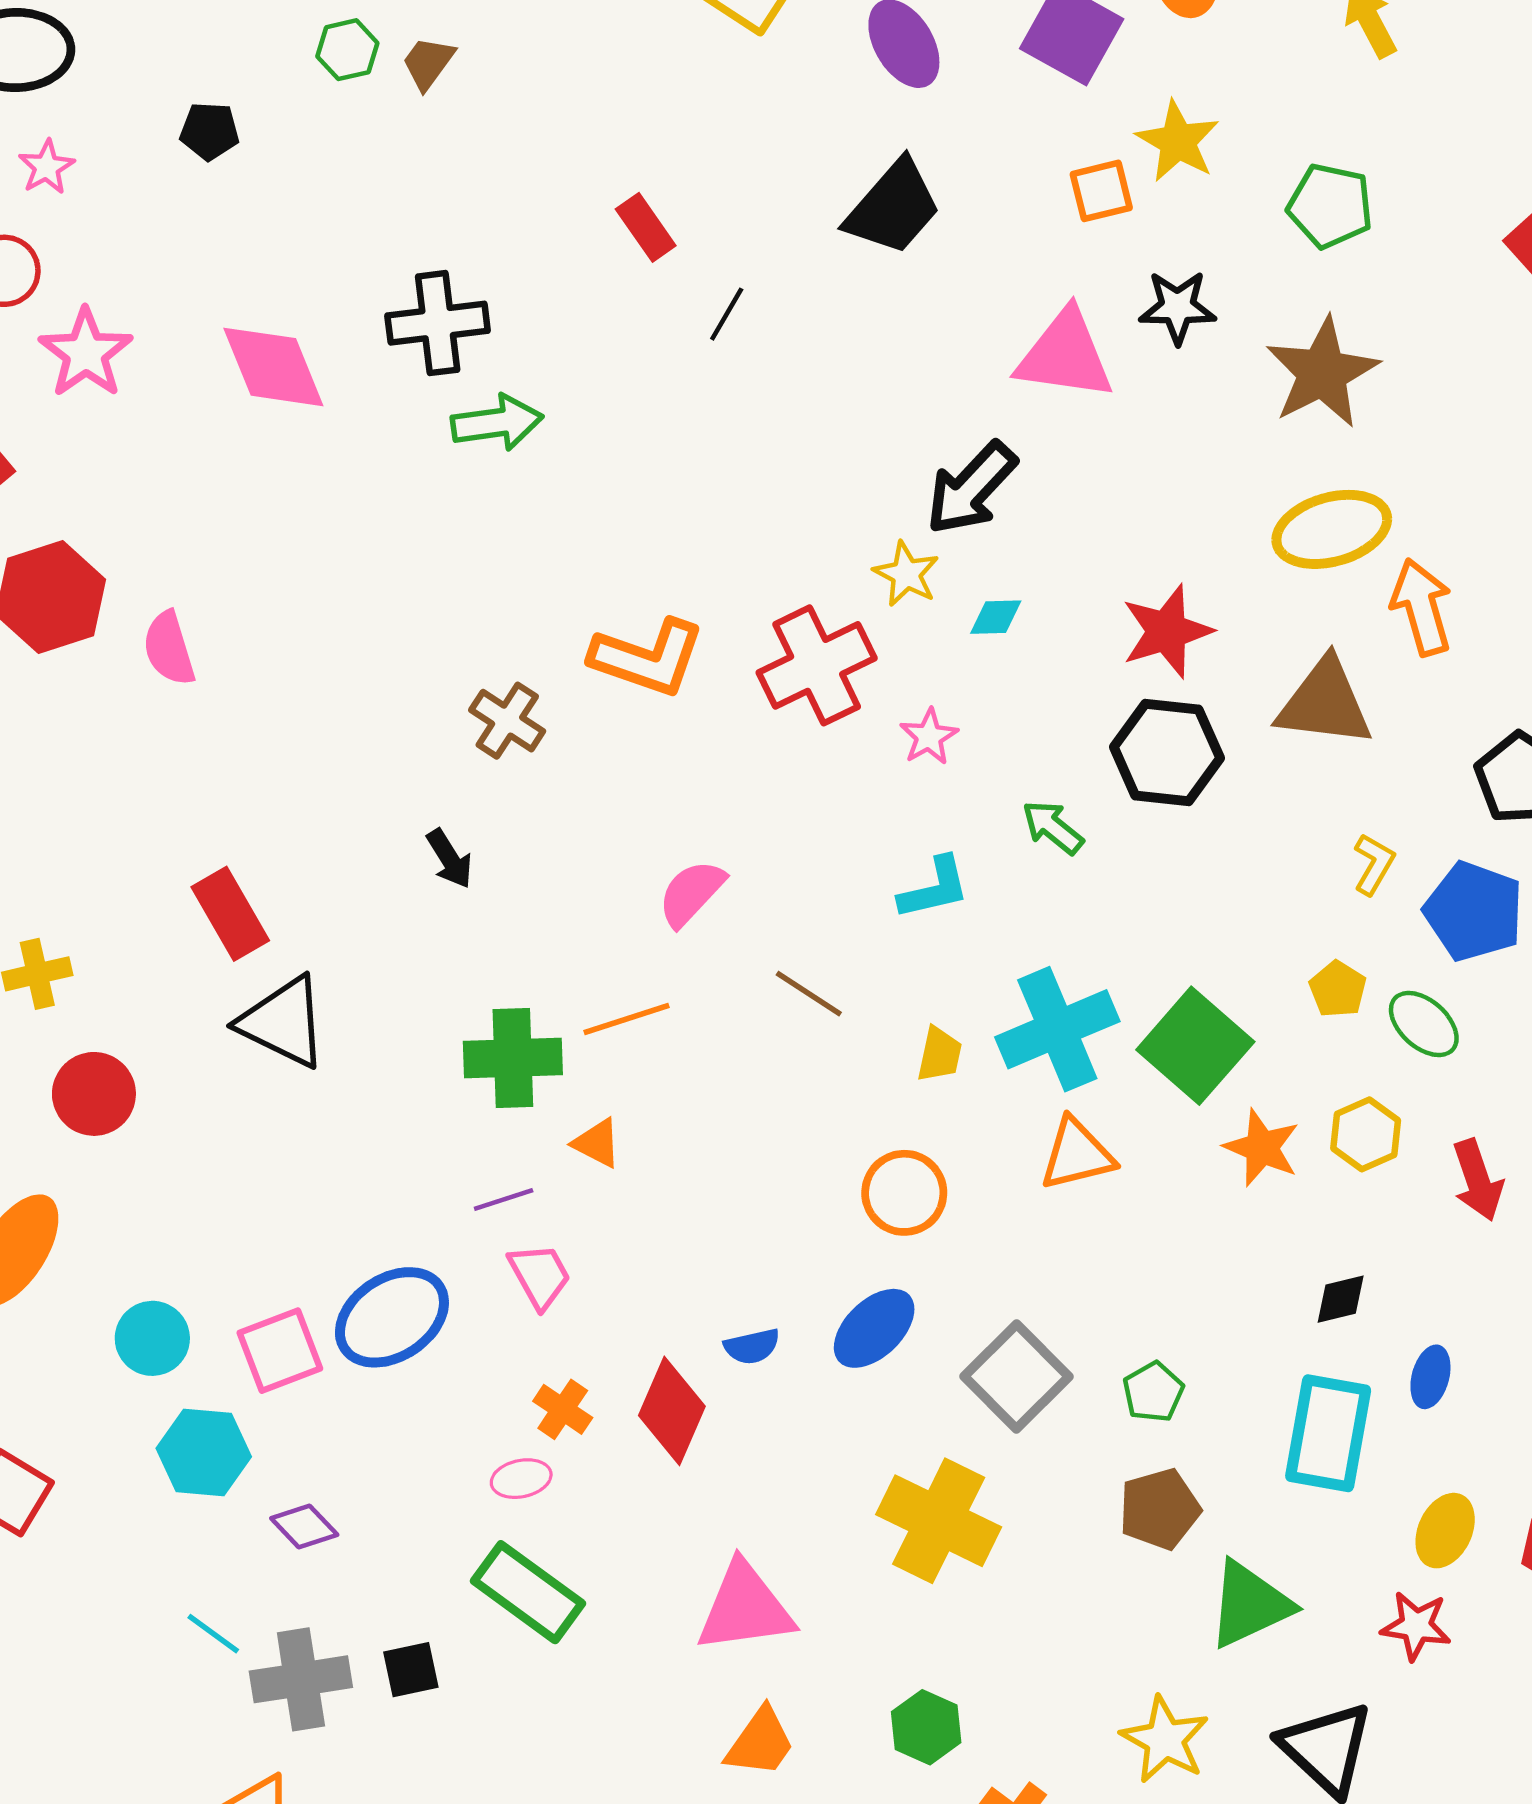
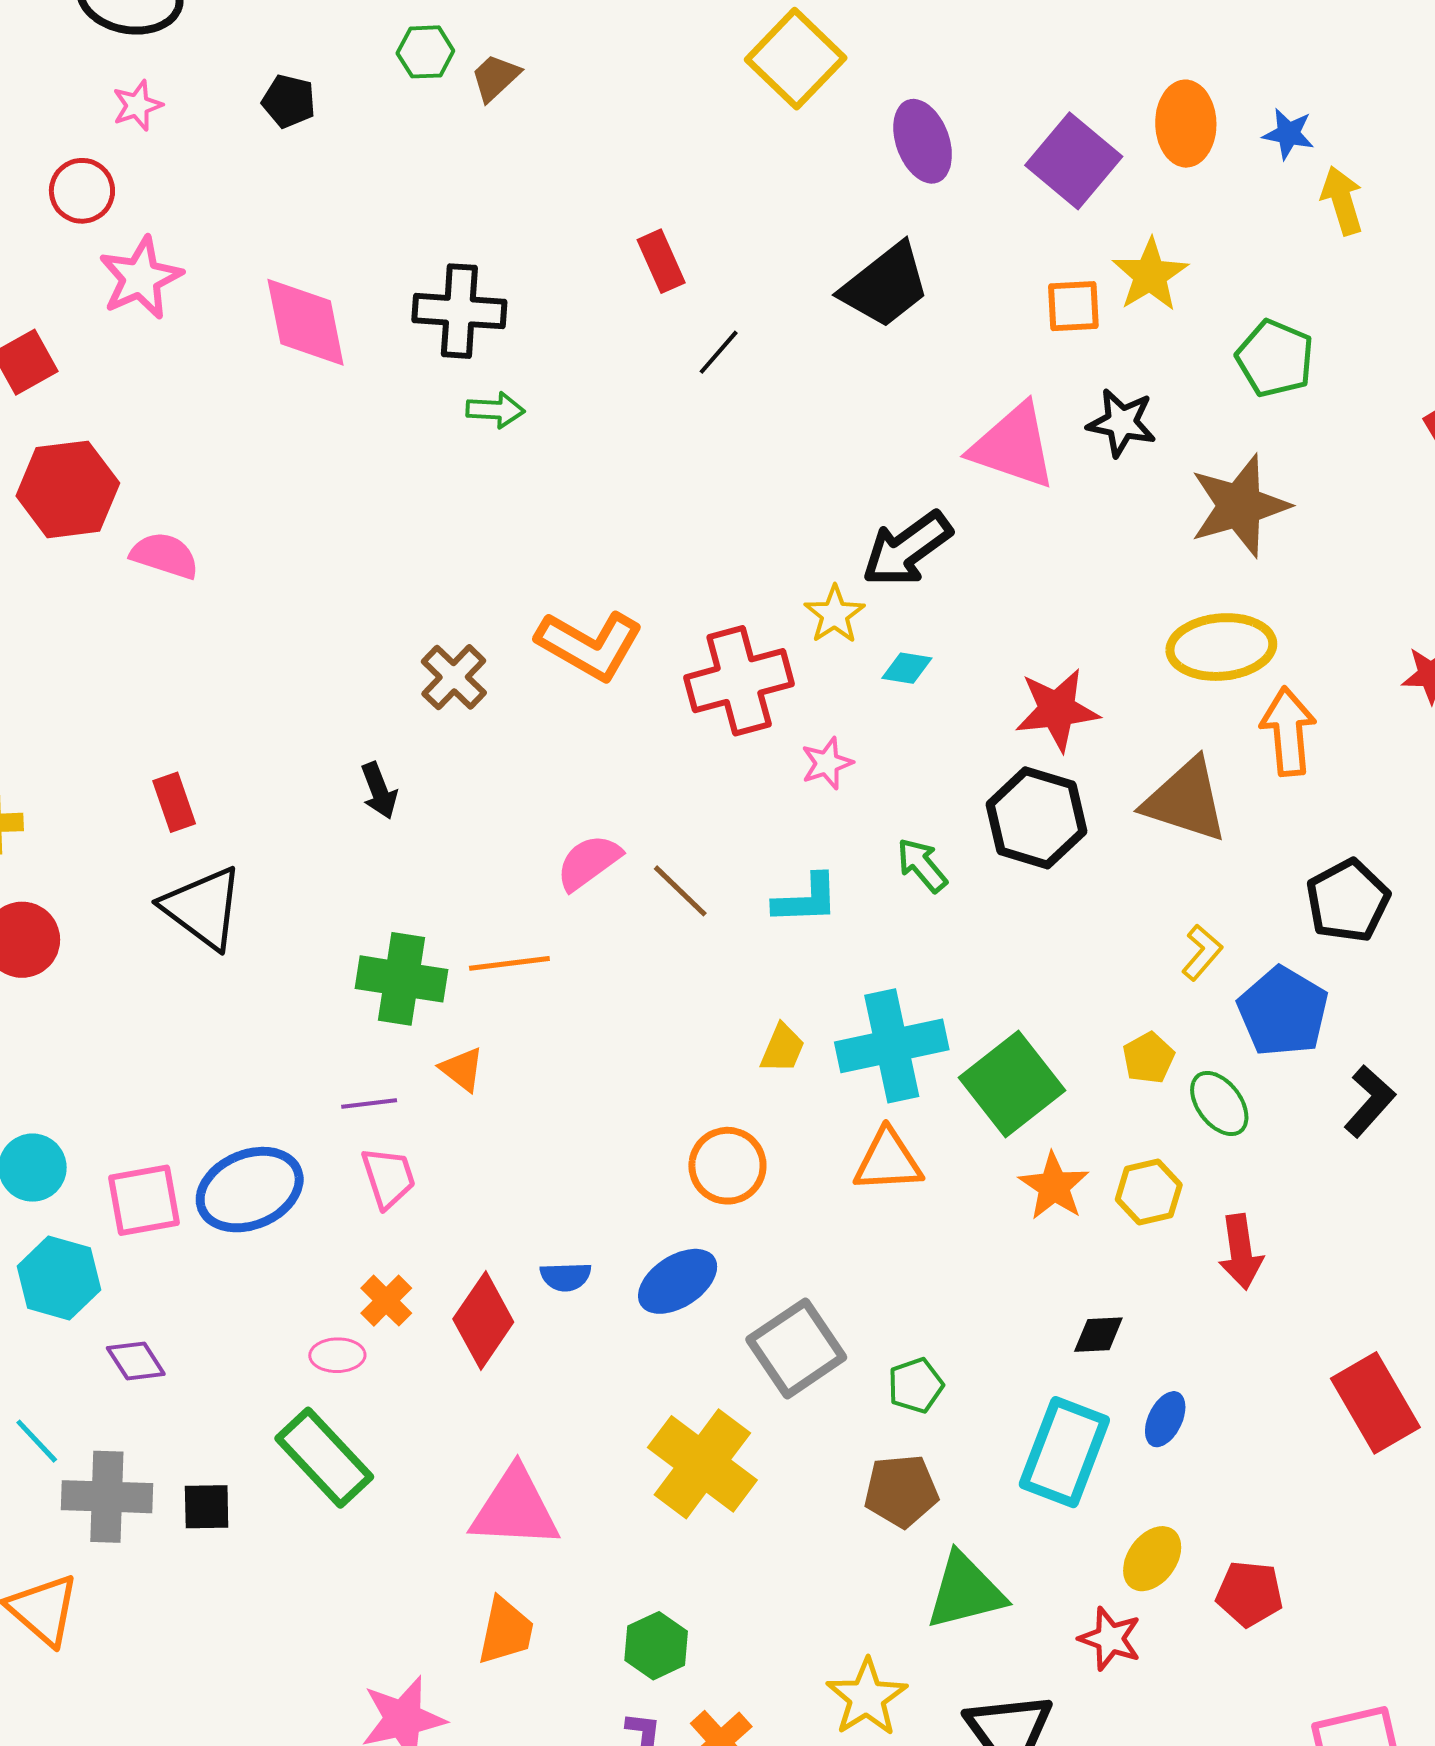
green arrow: (497, 423) -> (495, 410), size x0.7
pink semicircle: (169, 648) -> (165, 555), turned 114
red rectangle: (230, 914) -> (174, 802), size x0.7
brown line: (809, 994) -> (680, 891), moved
orange trapezoid: (760, 1742) -> (506, 1631), turned -34

